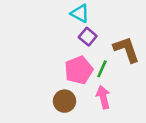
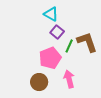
green line: (102, 69) -> (69, 46), moved

